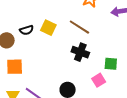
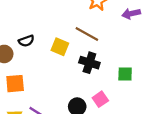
yellow square: (48, 28) -> (60, 47), moved
pink square: (99, 80) -> (100, 99), moved

